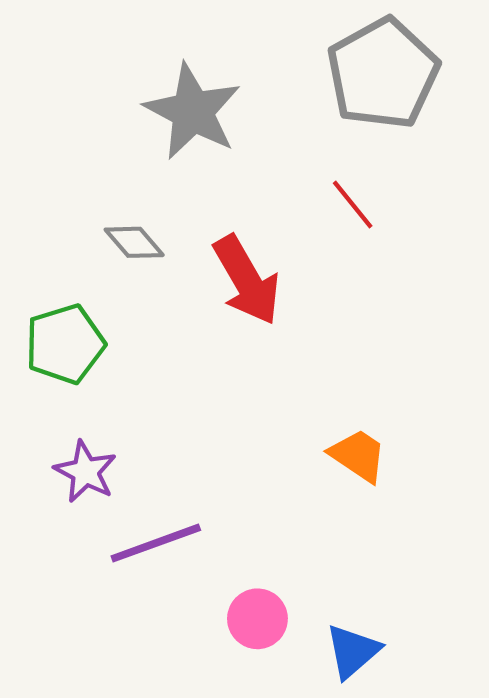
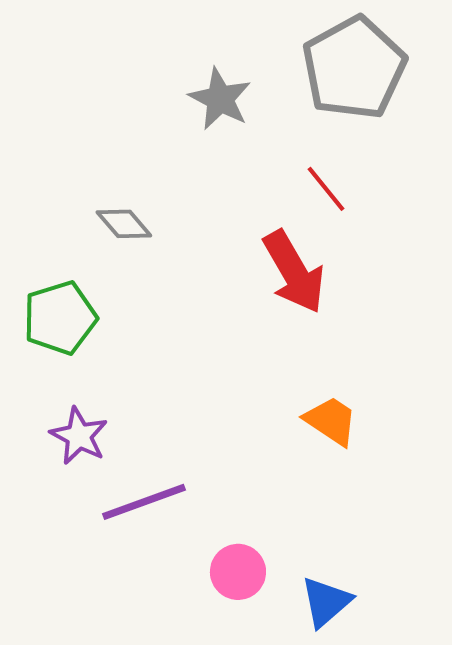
gray star: (193, 111) -> (220, 99), moved, size x0.7
red arrow: (247, 280) -> (294, 272), moved

